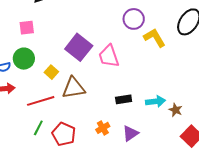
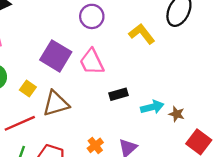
purple circle: (134, 19) -> (92, 16), moved
black rectangle: (124, 99) -> (119, 94), moved

